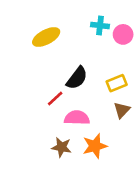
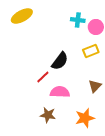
yellow ellipse: (46, 37) -> (22, 16), moved
yellow rectangle: (117, 83) -> (91, 51), moved
orange star: (95, 146) -> (85, 118), moved

